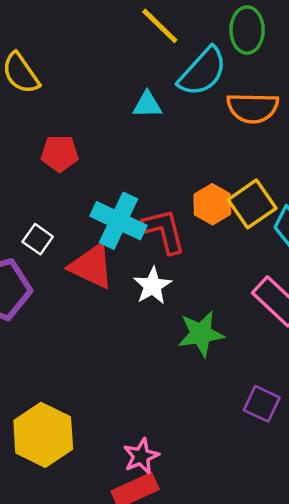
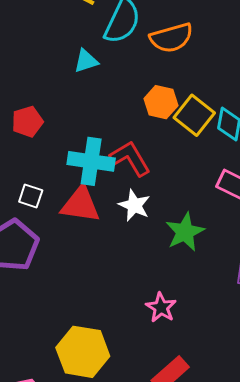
orange hexagon: (212, 204) -> (161, 102), moved
pink star: (141, 456) -> (161, 307), moved

